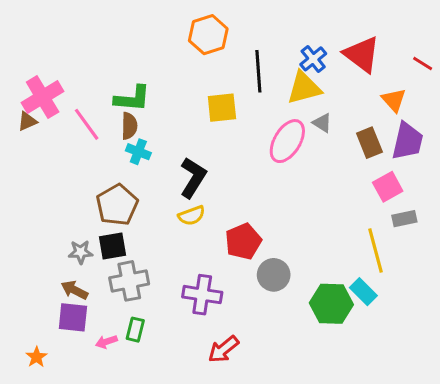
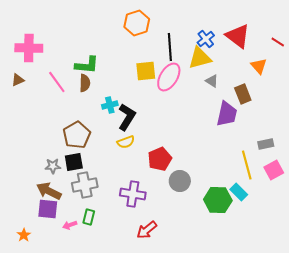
pink cross: (43, 97) -> (29, 48), moved, turned 32
pink ellipse: (287, 141) -> (169, 77), moved
purple trapezoid: (407, 141) -> (227, 114), moved
cyan cross: (138, 152) -> (110, 105), moved, turned -35
pink square: (388, 187) -> (274, 170), moved
brown arrow: (74, 290) -> (49, 191), size x1.4

